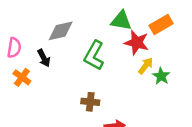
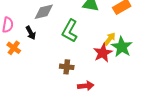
red star: (137, 43) -> (103, 53), moved, turned 30
green star: (161, 76) -> (122, 47), size x1.5

